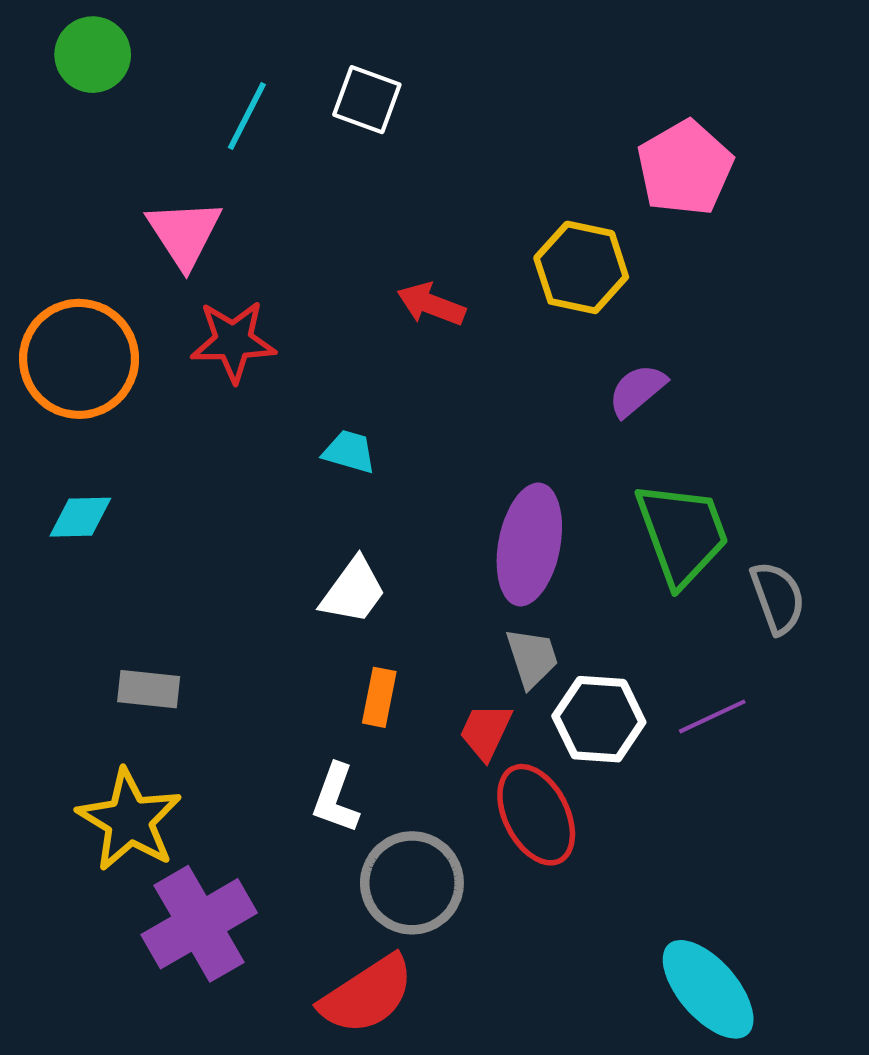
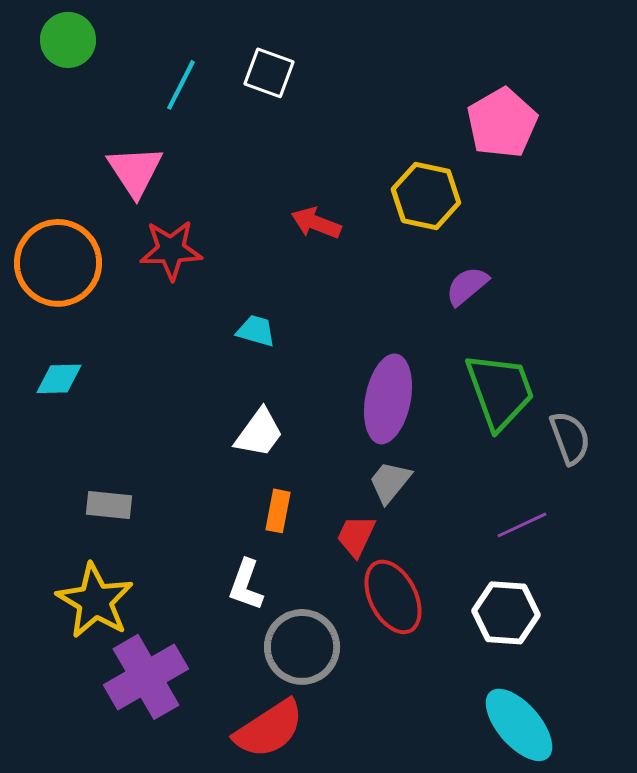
gray trapezoid: (532, 658) -> (390, 482), turned -123
white hexagon: (599, 719) -> (506, 613), moved

